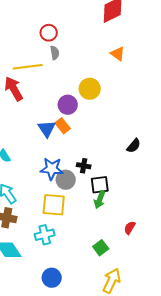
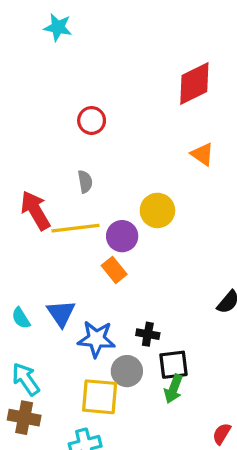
gray semicircle: (55, 53) -> (85, 182), moved
yellow line: (28, 67) -> (75, 228), moved
blue triangle: (47, 129) -> (61, 313), moved
gray circle: (66, 180) -> (127, 371), moved

